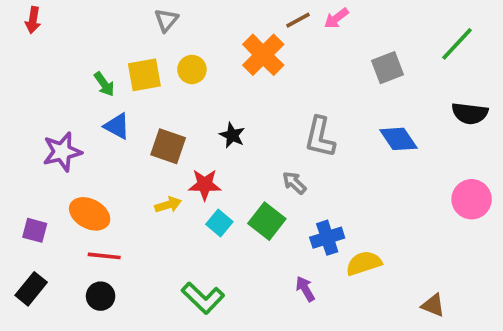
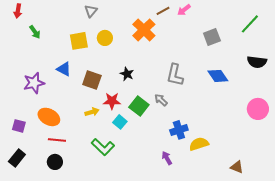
green arrow: (104, 84) -> (35, 32), moved
green square: (267, 221) -> (139, 106), moved
green L-shape: (203, 298) -> (103, 147), moved

